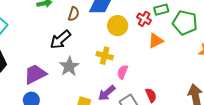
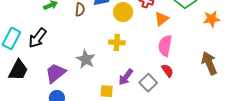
black arrow: (60, 40) -> (37, 38), moved
pink semicircle: (123, 72) -> (165, 46), moved, size x1.5

